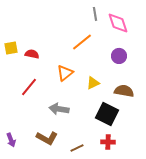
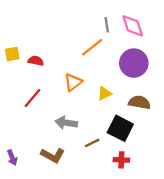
gray line: (95, 14) -> (107, 25), moved
purple circle: (119, 56) -> (134, 63), size x1.6
brown line: (77, 148) -> (92, 143), moved

